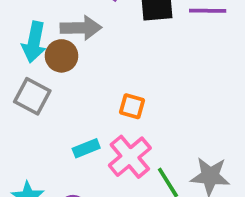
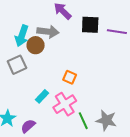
gray square: (32, 96) -> (17, 65), turned 30
cyan rectangle: (86, 148) -> (42, 96), turned -32

